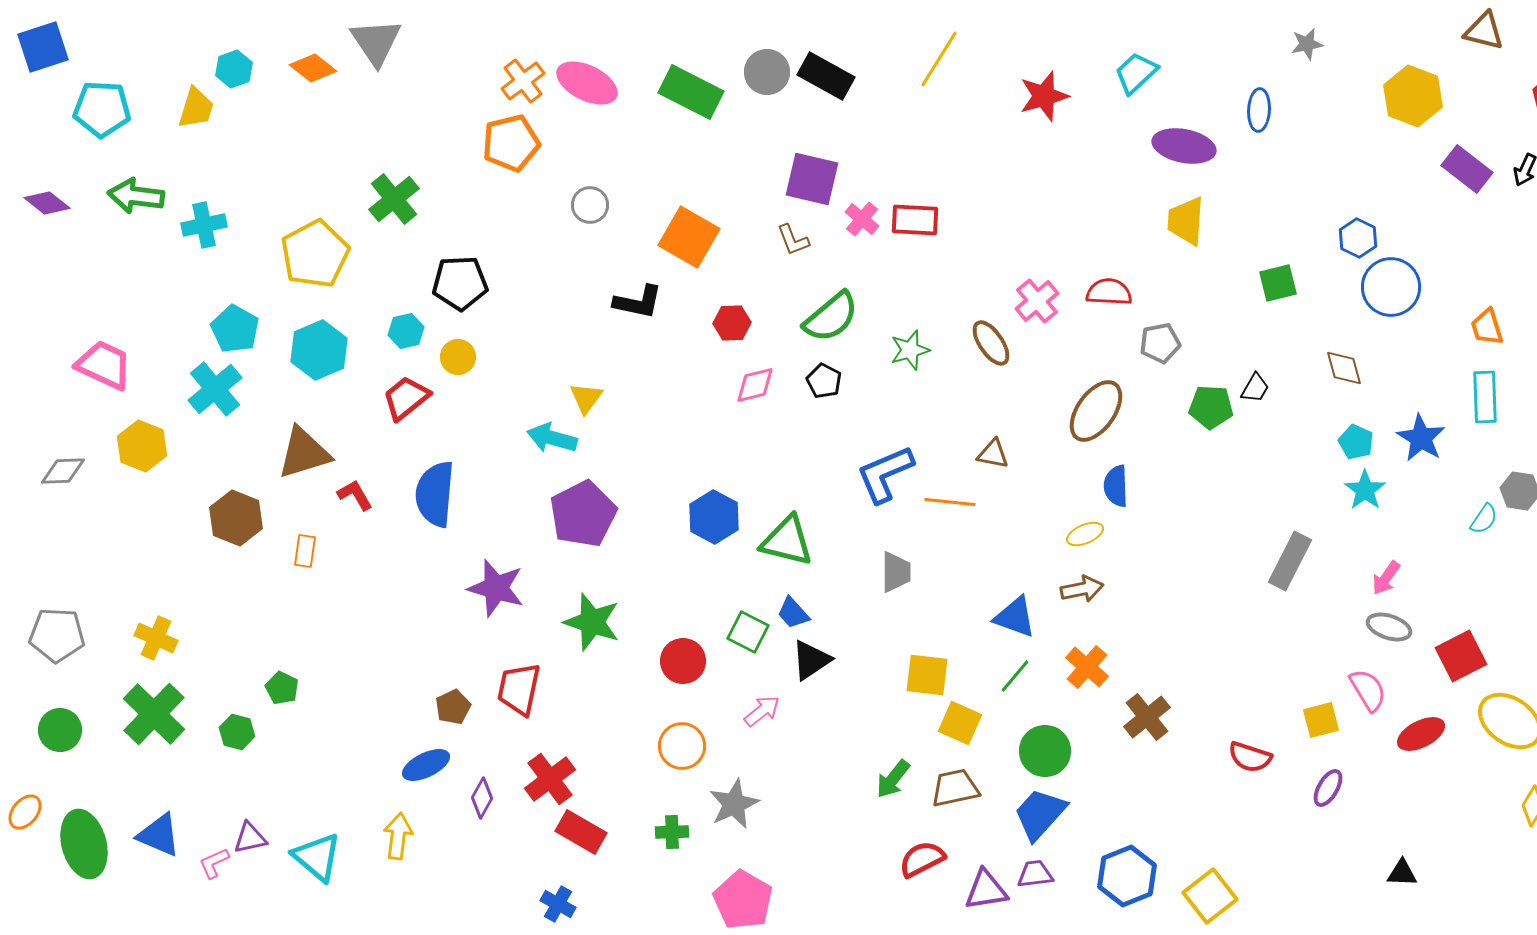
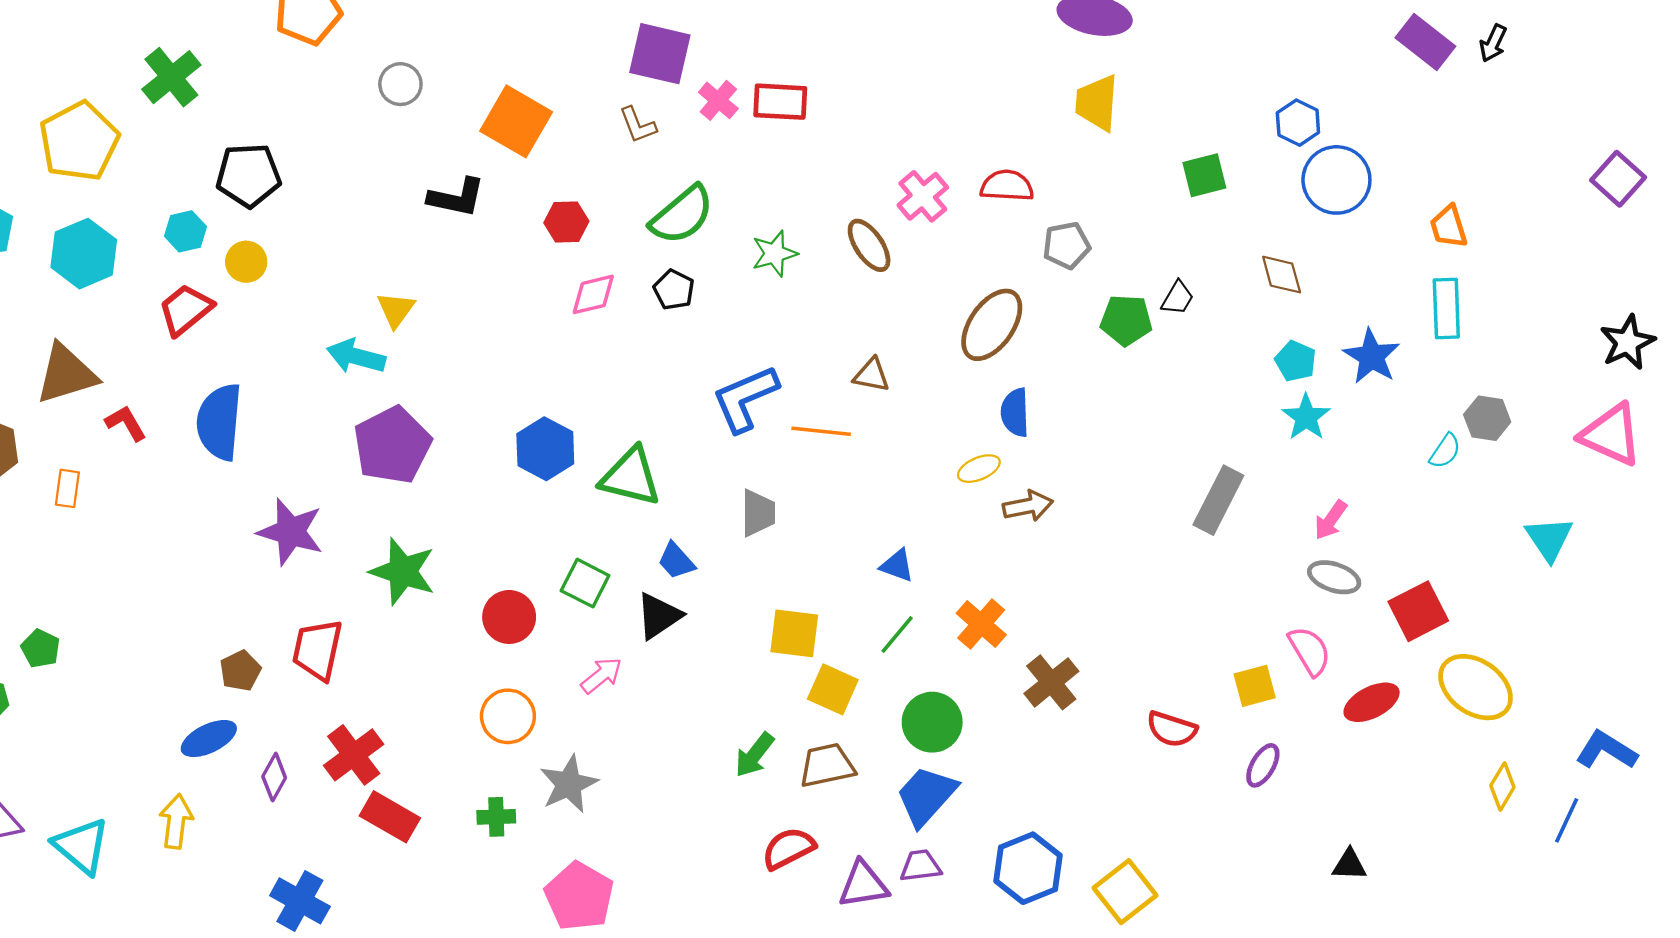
brown arrow: (1082, 589) -> (1028, 506), moved
blue trapezoid: (793, 613) -> (676, 561), moved
blue triangle: (1015, 617) -> (897, 566), size x0.7
blue cross: (558, 904) -> (300, 901), moved, size x1.4

